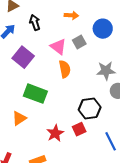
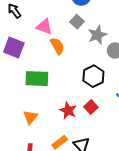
gray square: (79, 42) -> (77, 22), moved
orange triangle: (19, 118) -> (30, 117), moved
red square: (79, 129) -> (91, 107), moved

